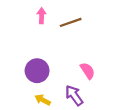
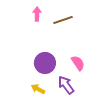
purple circle: (37, 71) -> (45, 63), moved

